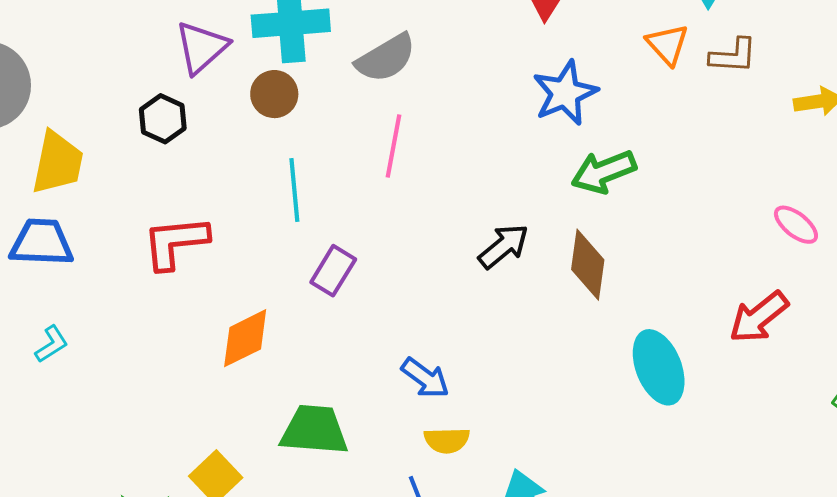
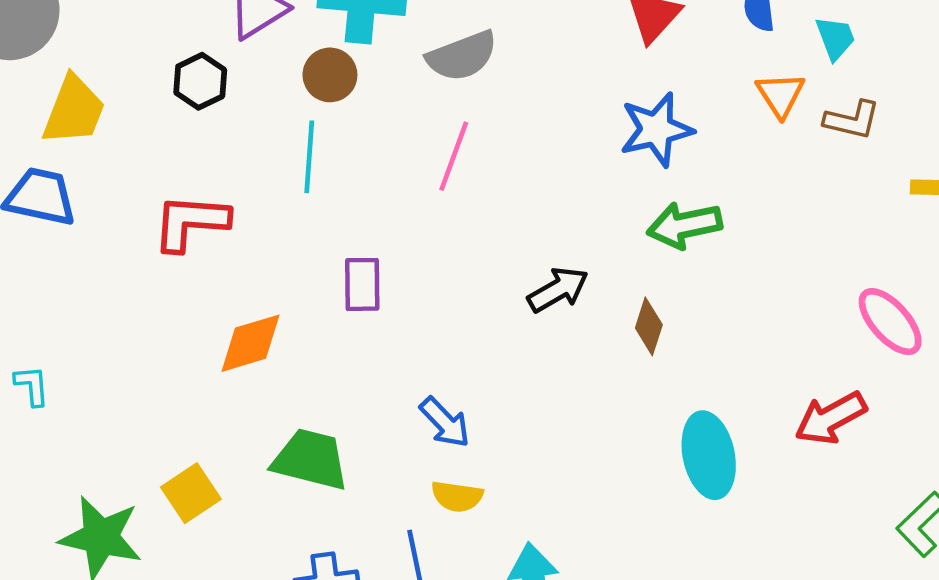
cyan line: (294, 190) -> (309, 157), moved
pink ellipse: (796, 225) -> (890, 322), size x1.4
brown diamond: (588, 265) -> (649, 326), size x0.7
purple rectangle: (333, 271) -> (362, 284), turned -42
cyan L-shape: (51, 344) -> (32, 386), moved, turned -72

